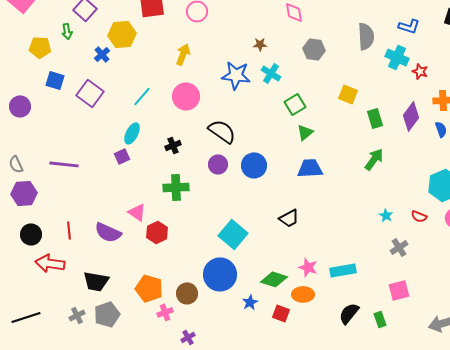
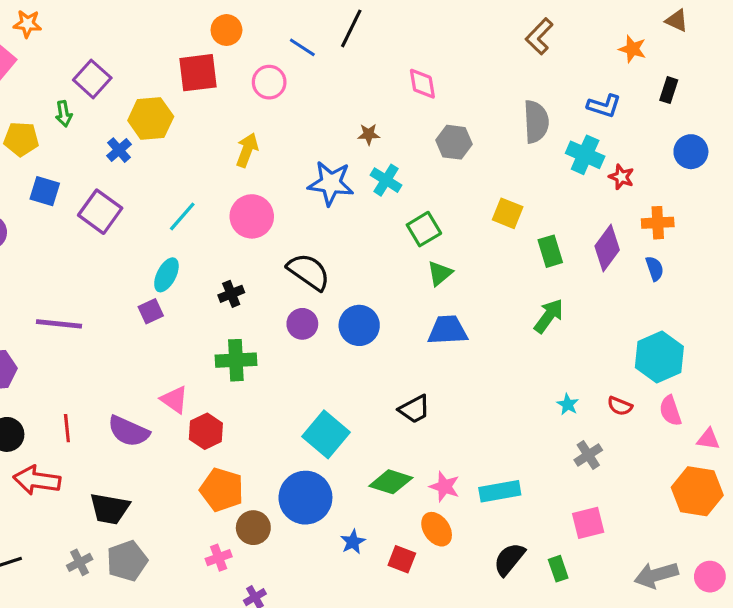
green diamond: (274, 279) -> (391, 482), moved
orange pentagon: (149, 288) -> (222, 490), moved
orange ellipse: (303, 294) -> (437, 529), turned 55

